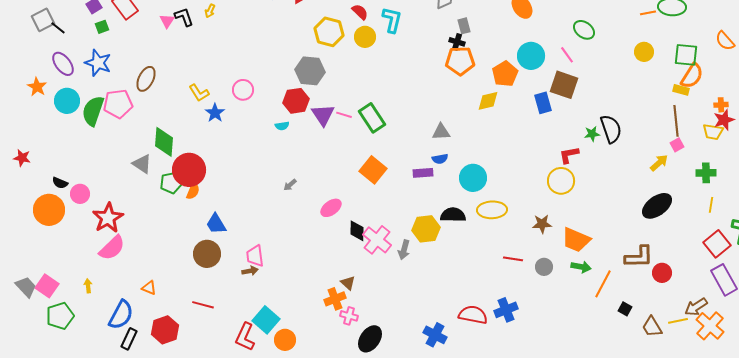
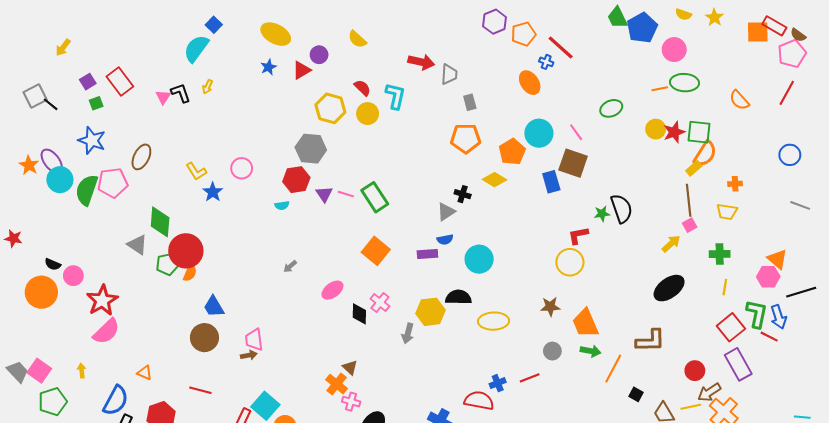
green ellipse: (584, 30) -> (611, 108), moved, turned -60
orange semicircle: (725, 41) -> (739, 100), moved
black cross: (457, 42) -> (463, 194), moved
purple ellipse: (63, 64) -> (52, 161), moved
yellow rectangle: (681, 90) -> (694, 168), turned -56
yellow diamond: (488, 101) -> (495, 180), turned 45
purple triangle: (323, 115) -> (324, 194), size x0.7
red star: (724, 120) -> (674, 132), moved
gray triangle: (441, 132) -> (446, 212), turned -30
yellow ellipse: (492, 210) -> (494, 321), moved
pink cross: (377, 240) -> (380, 302), moved, size x0.7
orange trapezoid: (576, 240) -> (585, 323), turned 44
red line: (513, 259) -> (530, 378), moved, turned -30
red circle: (662, 273) -> (695, 371), moved
orange cross: (335, 299) -> (337, 384), turned -30
blue cross: (506, 310) -> (498, 383), moved, size x0.7

